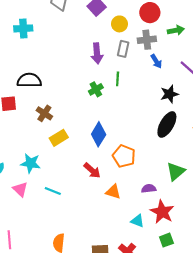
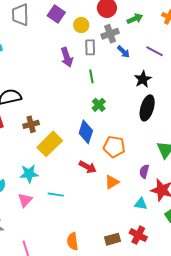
green cross: (96, 89) -> (99, 105), moved
brown cross: (44, 113) -> (31, 124), turned -35
yellow rectangle: (59, 138) -> (50, 144), size x1.4
pink triangle: (20, 189) -> (25, 200), turned 42
purple semicircle: (149, 189) -> (144, 171), turned -56
orange triangle: (113, 192) -> (112, 182), turned -35

